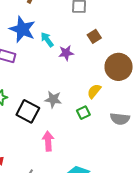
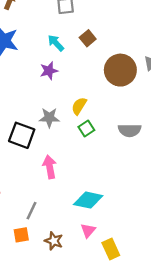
cyan arrow: (47, 40) -> (56, 43), moved
purple star: (66, 53) -> (49, 71), moved
yellow semicircle: (94, 91) -> (79, 106), moved

